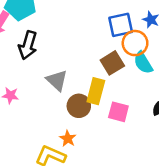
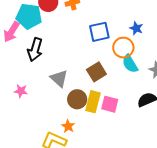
blue square: (121, 25) -> (99, 32), moved
brown square: (112, 63) -> (96, 72), moved
yellow rectangle: (96, 91) -> (93, 102), moved

